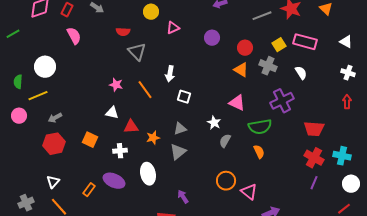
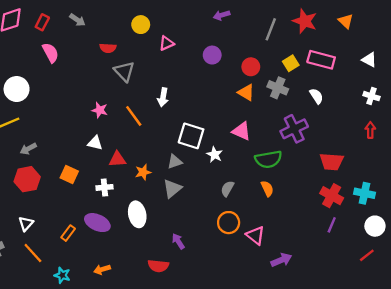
gray line: (262, 16) -> (271, 29), turned -48
white square: (184, 97) -> (191, 136), moved, size x1.6
gray semicircle: (225, 141) -> (227, 189), moved

